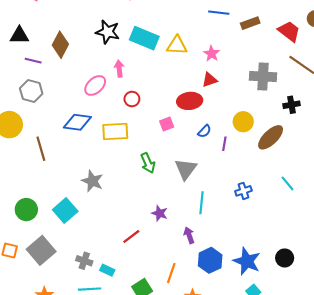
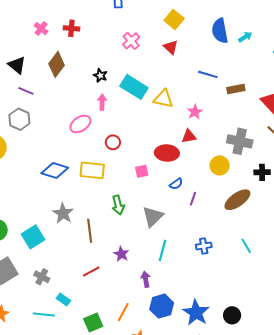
black star: (108, 32) -> (100, 75), size x0.6
black triangle: (19, 35) -> (17, 65), turned 30
brown diamond: (60, 45) -> (57, 64), moved
pink arrow: (119, 69) -> (102, 102), moved
blue diamond: (77, 122) -> (55, 170), moved
yellow circle: (243, 122) -> (220, 165), moved
brown line: (41, 149) -> (90, 231), moved
gray cross: (84, 261) -> (42, 277), moved

